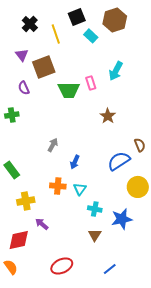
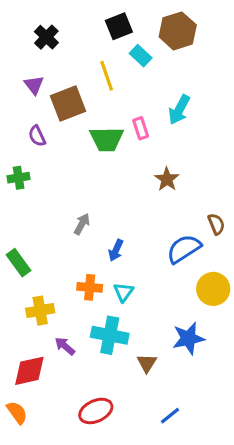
yellow line: (56, 34) -> (107, 76), moved
cyan cross: (95, 209) -> (110, 335), moved, size x1.6

